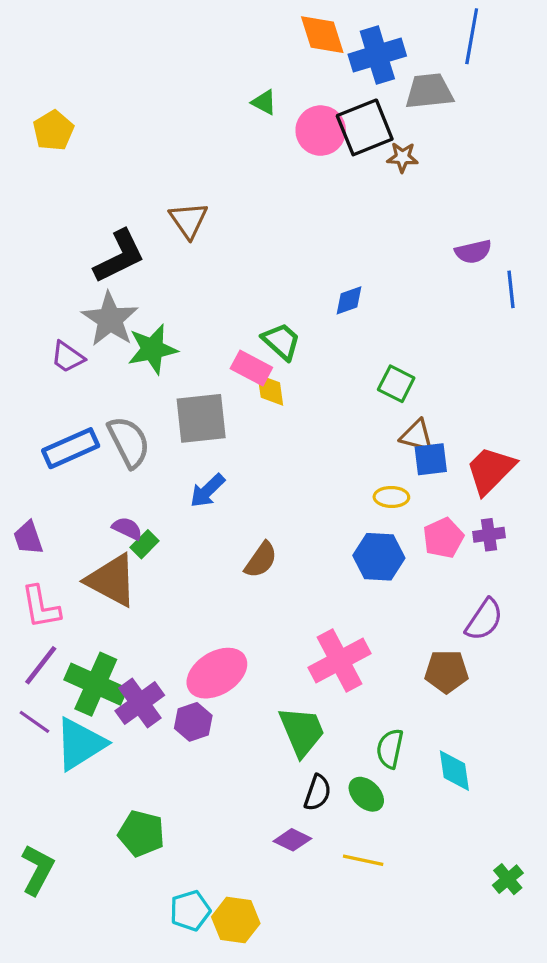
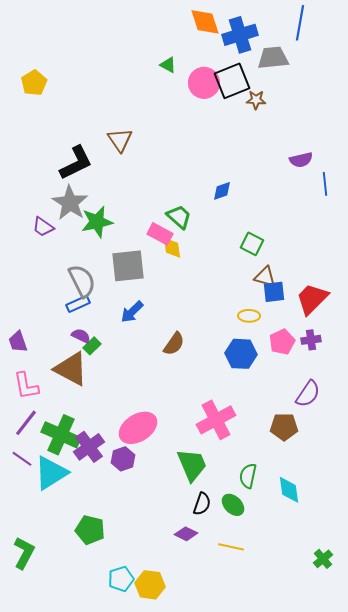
blue rectangle: (71, 448) -> (78, 304), moved, size x0.7
brown semicircle: (261, 560) -> (174, 344), moved

